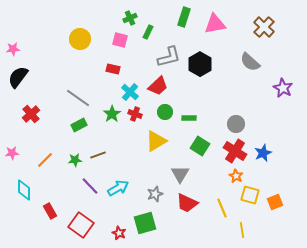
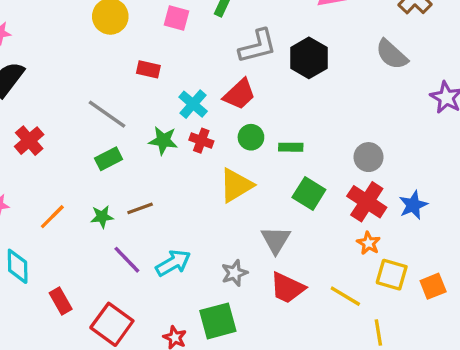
red rectangle: (113, 69) -> (148, 69), moved
green star: (112, 114) -> (163, 141), turned -30
yellow line: (222, 208) -> (345, 296), turned -36

